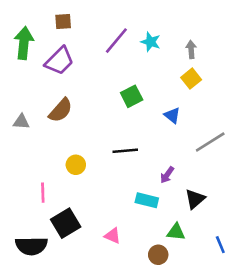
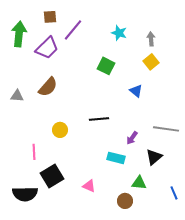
purple line: (116, 41) -> (73, 30), moved
green square: (132, 96) -> (106, 66), moved, turned -36
gray line: (210, 142) -> (166, 129), moved, turned 40

